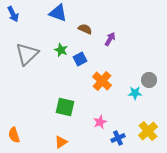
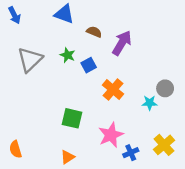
purple arrow: (110, 39) -> (122, 43), size x1.6
pink star: (100, 122) -> (111, 135), size x1.6

